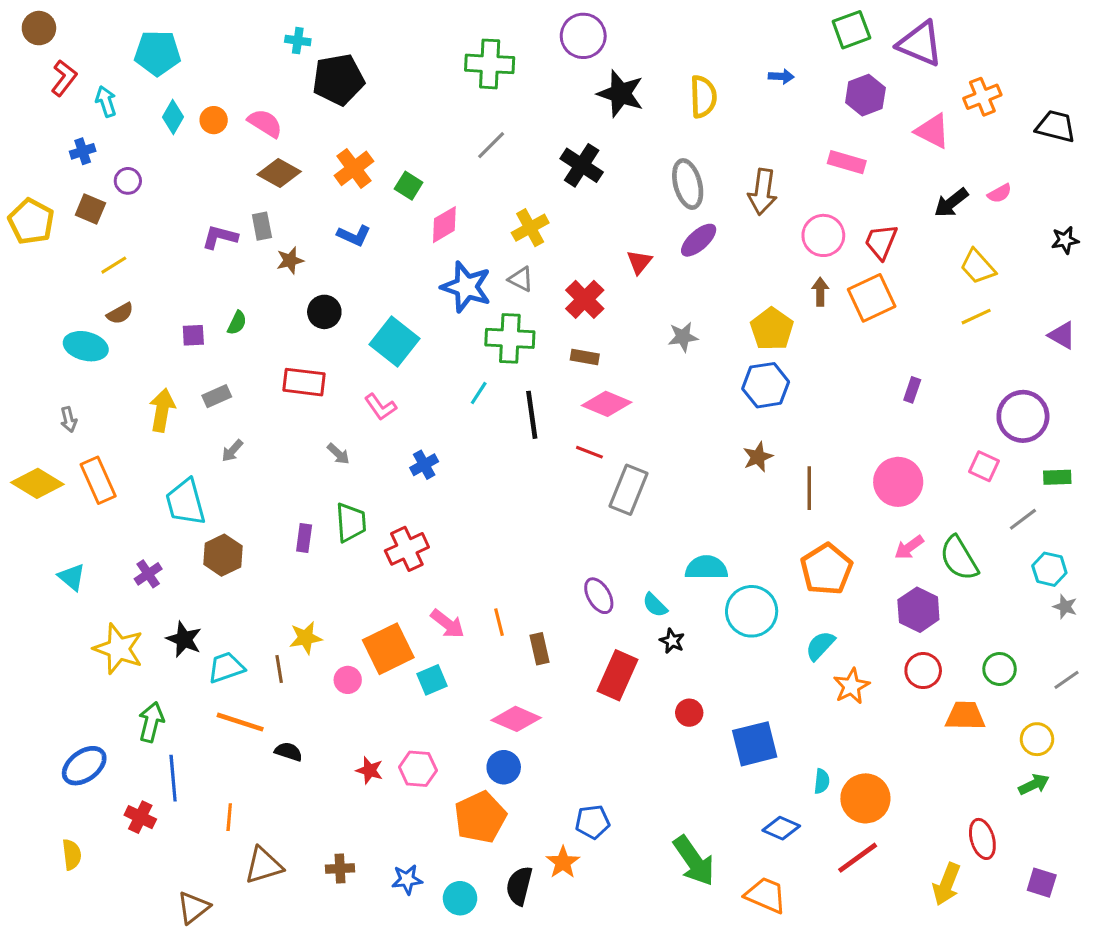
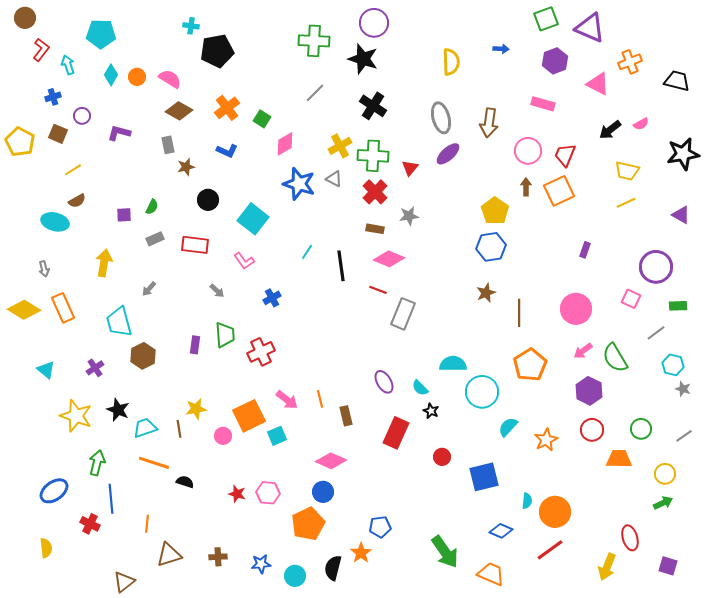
black star: (621, 94) -> (363, 59), moved
purple L-shape: (220, 237) -> (119, 133), moved
black star: (1065, 240) -> (683, 154), size x1.8
yellow trapezoid: (978, 267) -> (627, 171), turned -35
gray star: (683, 337) -> (409, 216), moved
green cross: (510, 338) -> (373, 156), moved
gray rectangle: (217, 396) -> (155, 239), moved
cyan semicircle: (820, 646) -> (508, 427), moved

